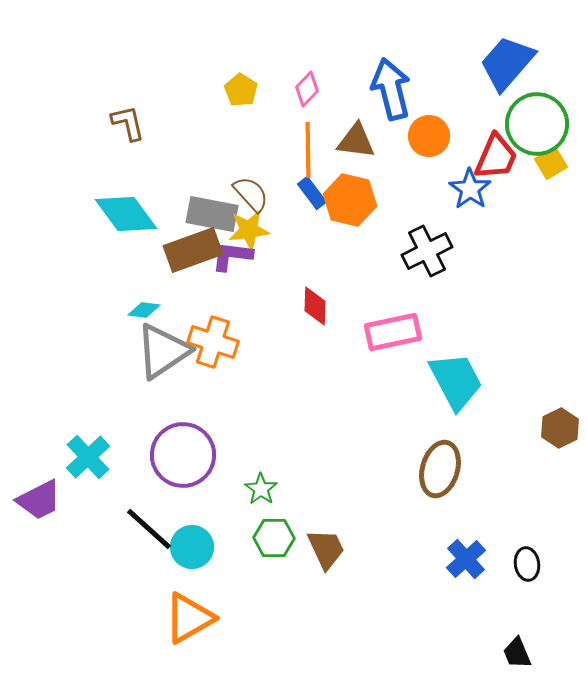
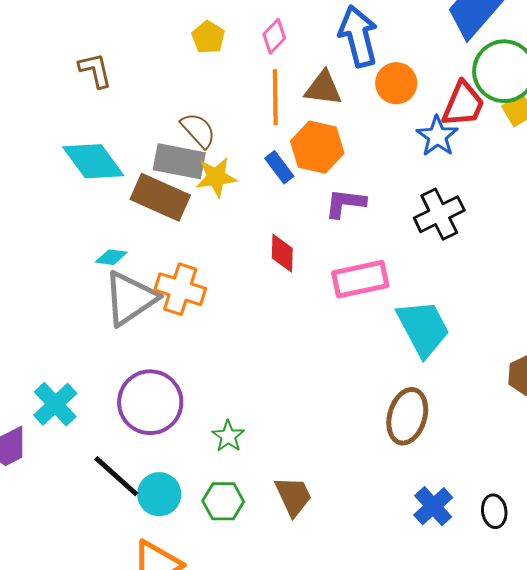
blue rectangle: (312, 193) -> (279, 167), moved
brown semicircle: (251, 194) -> (198, 130), moved
brown rectangle: (193, 250) -> (160, 197), turned 44
black cross: (427, 251) -> (439, 214), moved
purple L-shape: (232, 256) -> (345, 203), moved
green hexagon: (274, 538) -> (223, 501), moved

